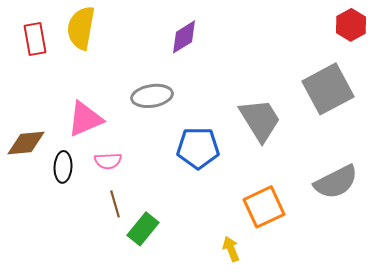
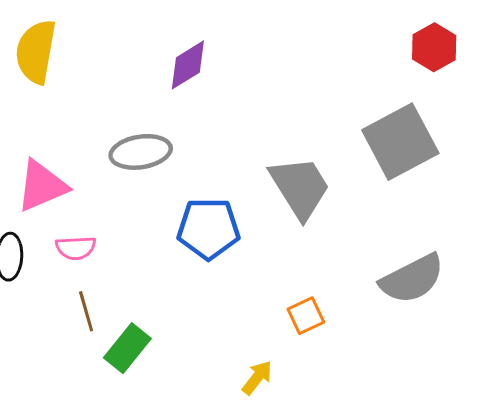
orange square: (264, 207) -> (306, 316), size x0.6
yellow arrow: (231, 249) -> (257, 378), turned 60

